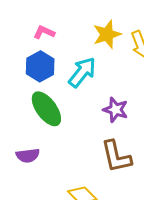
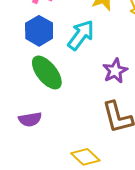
purple star: (116, 110) -> (115, 71), turned 30

